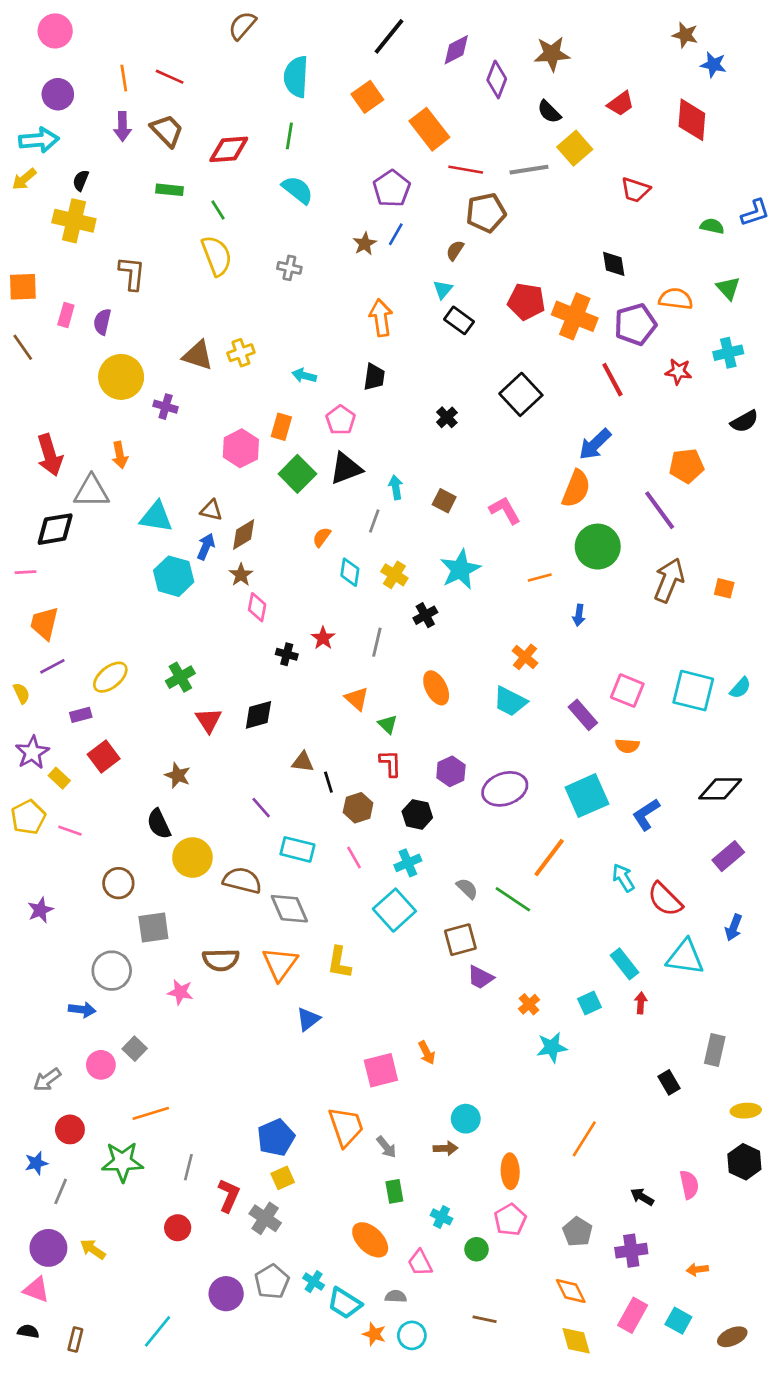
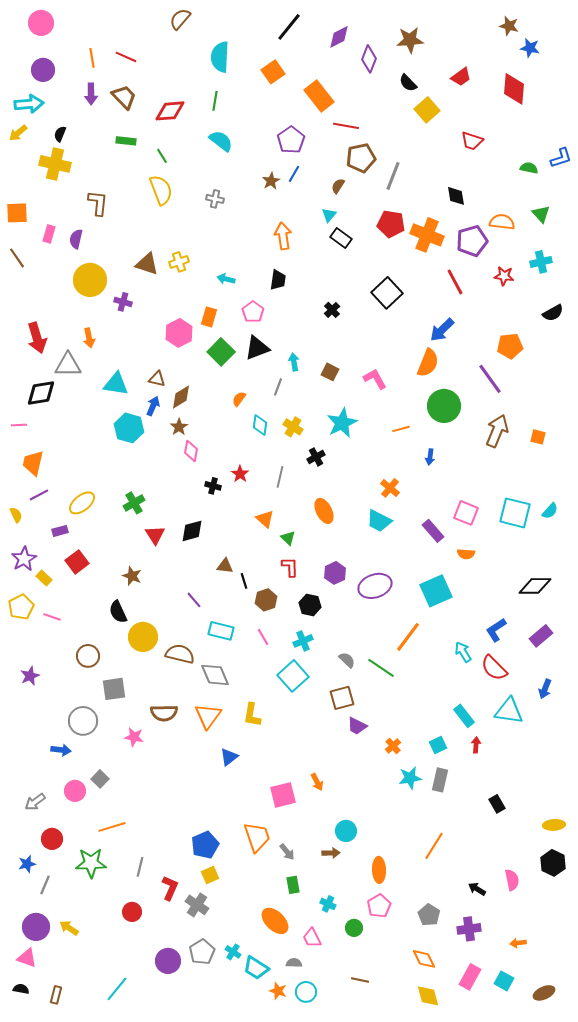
gray line: (529, 170) -> (393, 176), moved, turned -60
blue L-shape: (646, 814) -> (496, 630), moved
gray rectangle: (715, 1050) -> (440, 780), moved

